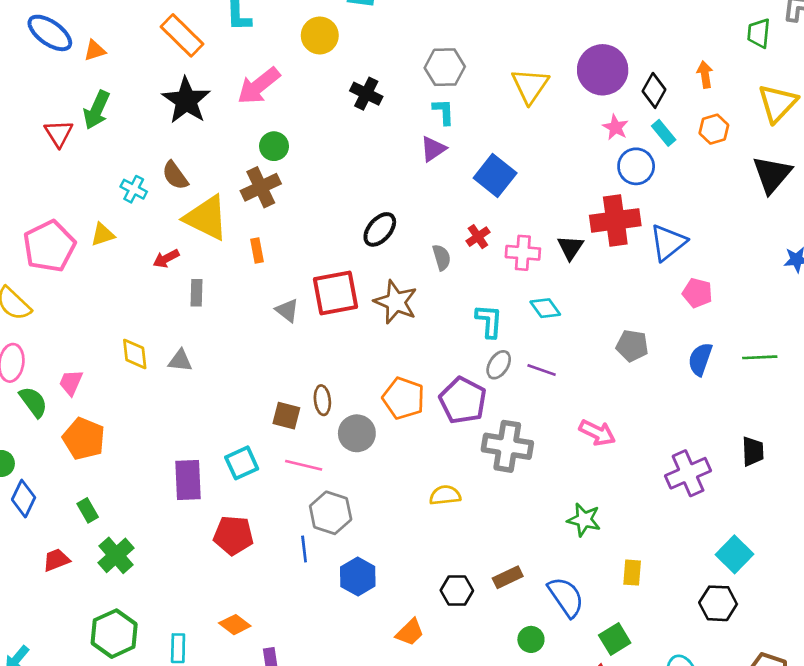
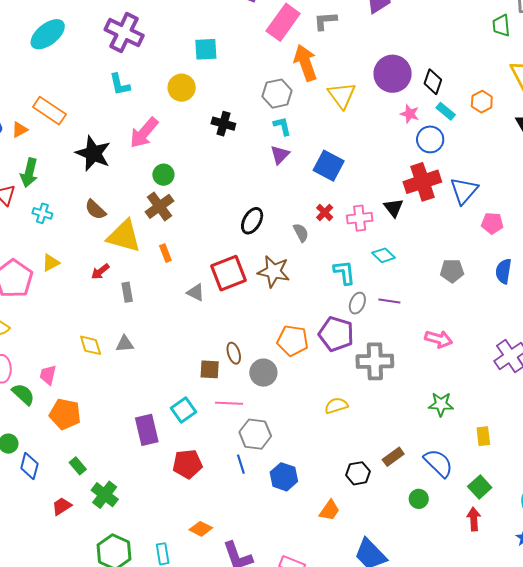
orange rectangle: (182, 35) -> (49, 111), moved
orange arrow: (705, 75) -> (305, 63), moved, size x1.8
cyan cross: (134, 189) -> (42, 213), moved

